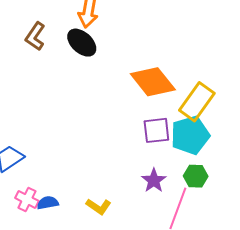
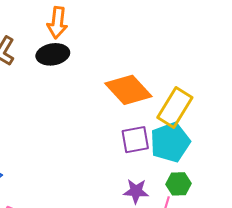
black ellipse: (82, 43) -> (53, 54), turned -48
purple star: (154, 180) -> (136, 191), turned -30

